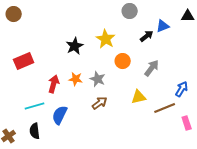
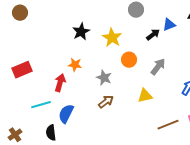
black star: (75, 46) -> (81, 32), moved
red rectangle: (24, 61) -> (22, 70), moved
orange star: (76, 79) -> (75, 65), moved
brown line: (165, 108) -> (168, 125), moved
black semicircle: (35, 131) -> (51, 133), moved

